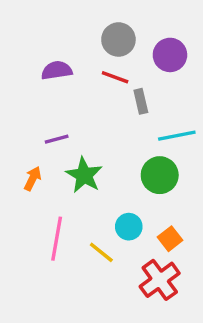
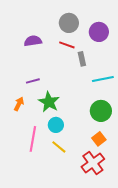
green circle: (160, 175) -> (101, 111), moved
cyan circle: (129, 227) -> (56, 125), moved

